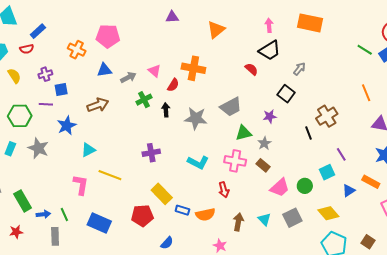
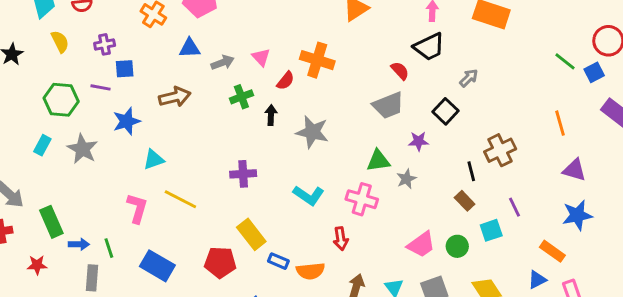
gray trapezoid: (231, 107) -> (388, 105), moved
brown rectangle: (263, 165) -> (465, 201), moved
blue triangle: (349, 190) -> (537, 280), moved

